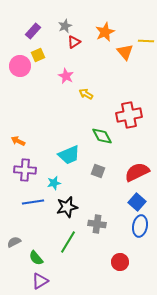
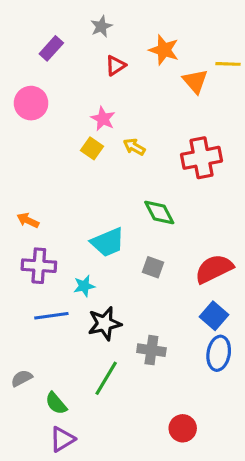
gray star: (65, 26) -> (101, 26), moved
orange star: (105, 32) -> (164, 50), turned -30
yellow square: (38, 55) -> (92, 148), moved, turned -32
red cross: (129, 115) -> (201, 158), moved
red circle: (120, 262) -> (183, 428), moved

